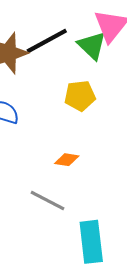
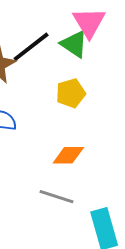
orange diamond: (67, 160) -> (68, 155), size x1.4

